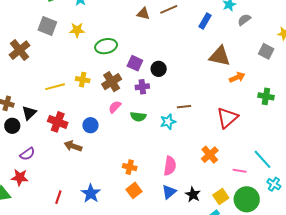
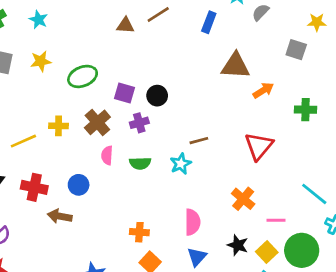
pink semicircle: (115, 107) -> (107, 155), turned -32
pink line: (240, 171) -> (276, 220), moved
black star: (193, 195) -> (238, 245), moved

